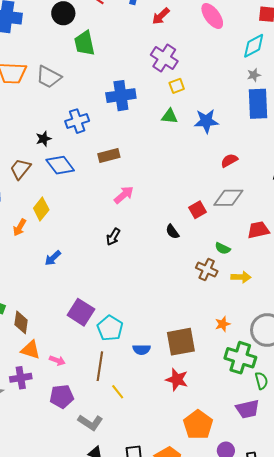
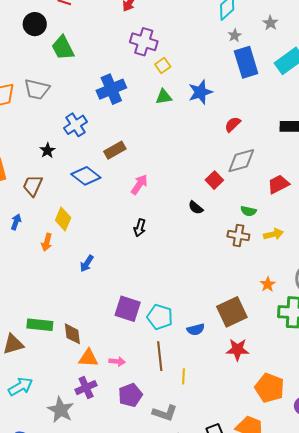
blue diamond: (60, 165) -> (86, 176), moved
yellow line: (118, 392) -> (183, 376), turned 56

